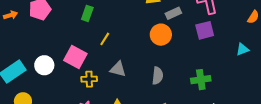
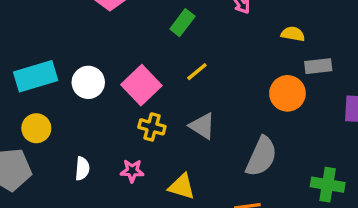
gray semicircle: (158, 76) -> (261, 156), size x1.4

